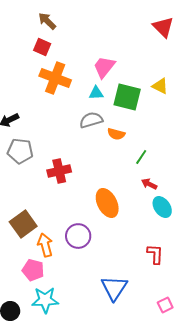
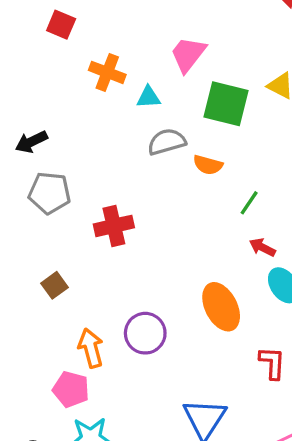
red square: (42, 47) -> (61, 25), moved
orange cross: (55, 78) -> (107, 72), size x0.7
cyan triangle: (96, 93) -> (149, 97), moved
orange ellipse: (107, 203) -> (221, 307), moved
brown square: (23, 224) -> (54, 285), moved, size x0.6

